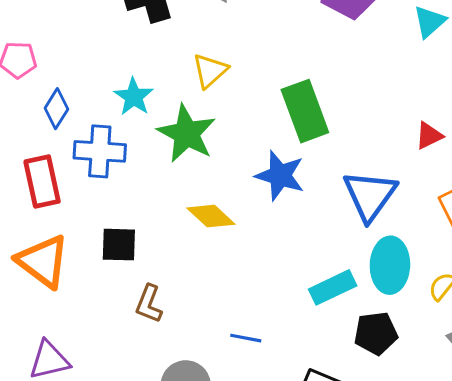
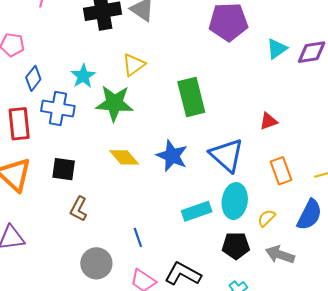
green star: (187, 134) -> (114, 103), turned -30
blue star: (280, 176) -> (172, 156), moved
blue triangle: (370, 195) -> (227, 155), turned -30
black pentagon: (376, 333) -> (236, 246), moved
blue line: (246, 338) -> (138, 237), turned 54

